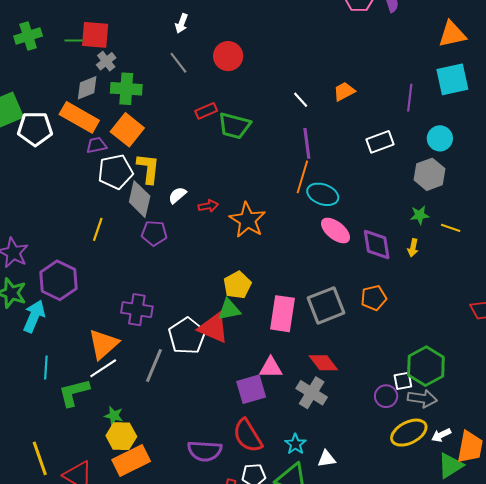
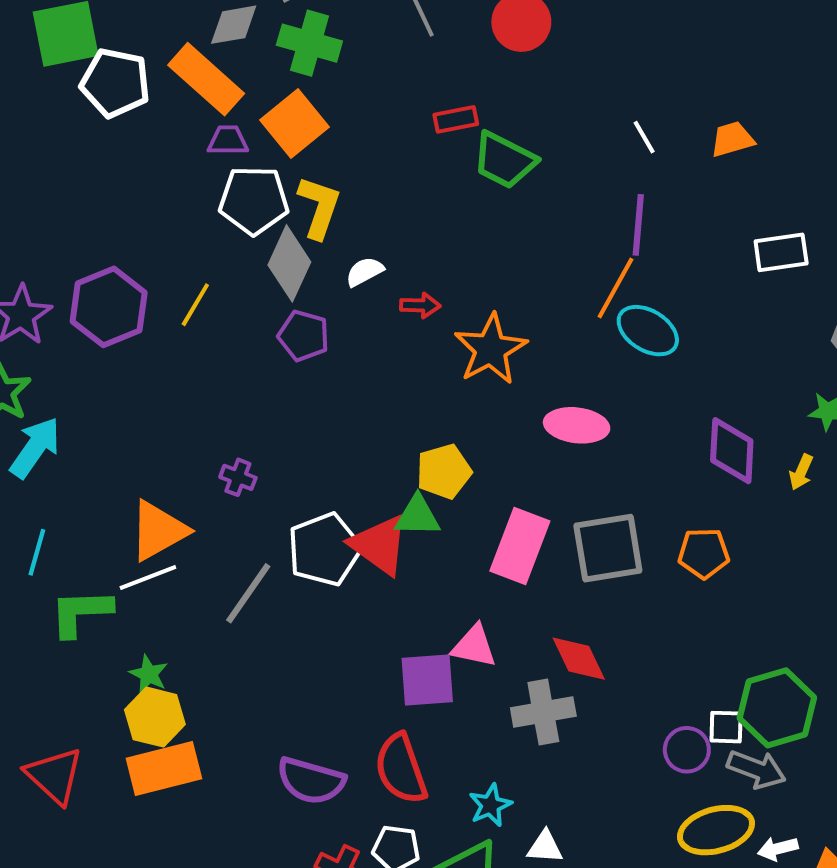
pink ellipse: (335, 230) -> (577, 425), moved, turned -44
purple hexagon: (58, 280) -> (109, 307), moved
purple cross: (137, 310) -> (238, 477), size x0.6
gray cross: (312, 393) -> (543, 712), turned 36

